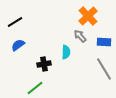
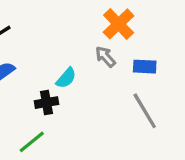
cyan semicircle: (66, 52) -> (66, 78), moved, turned 40

